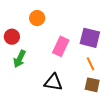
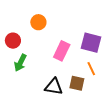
brown square: (92, 85) -> (77, 83), moved

